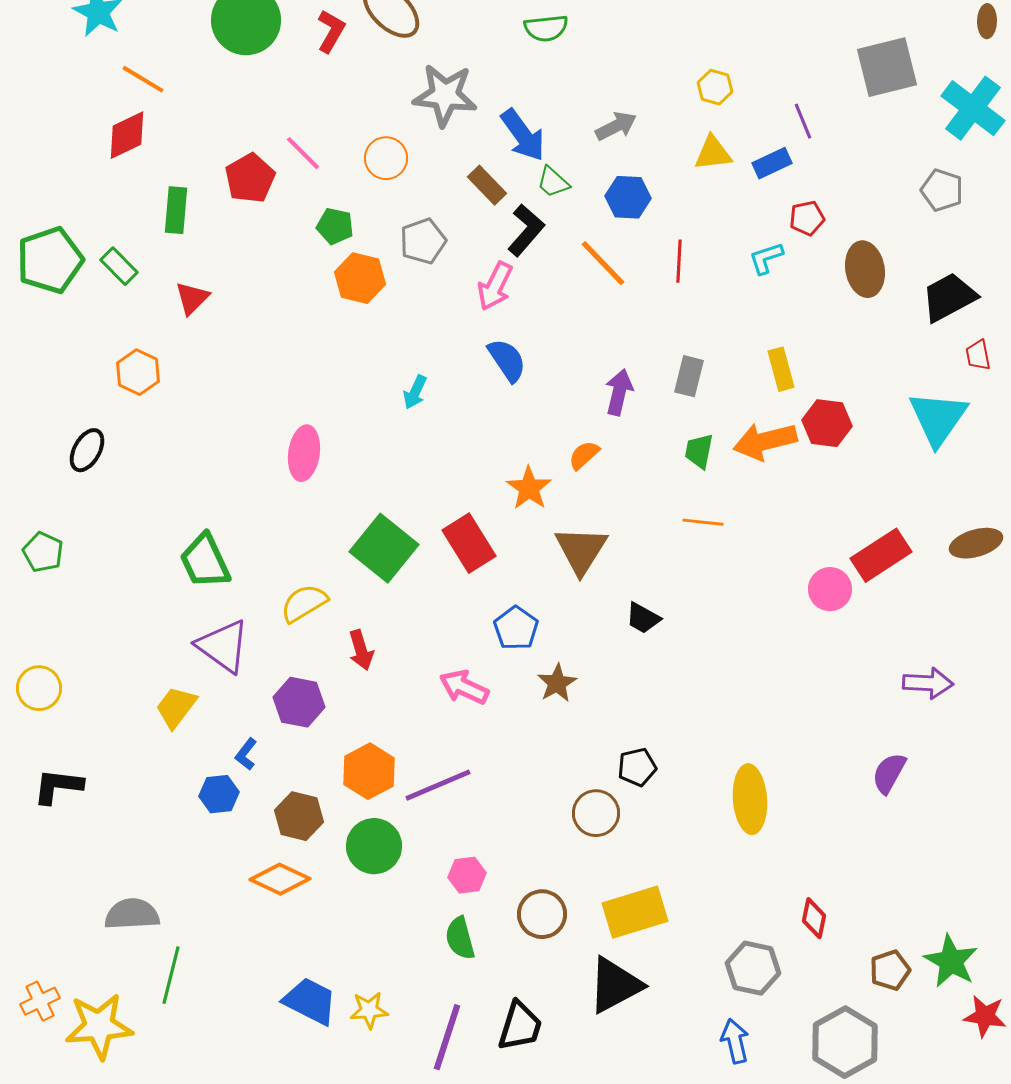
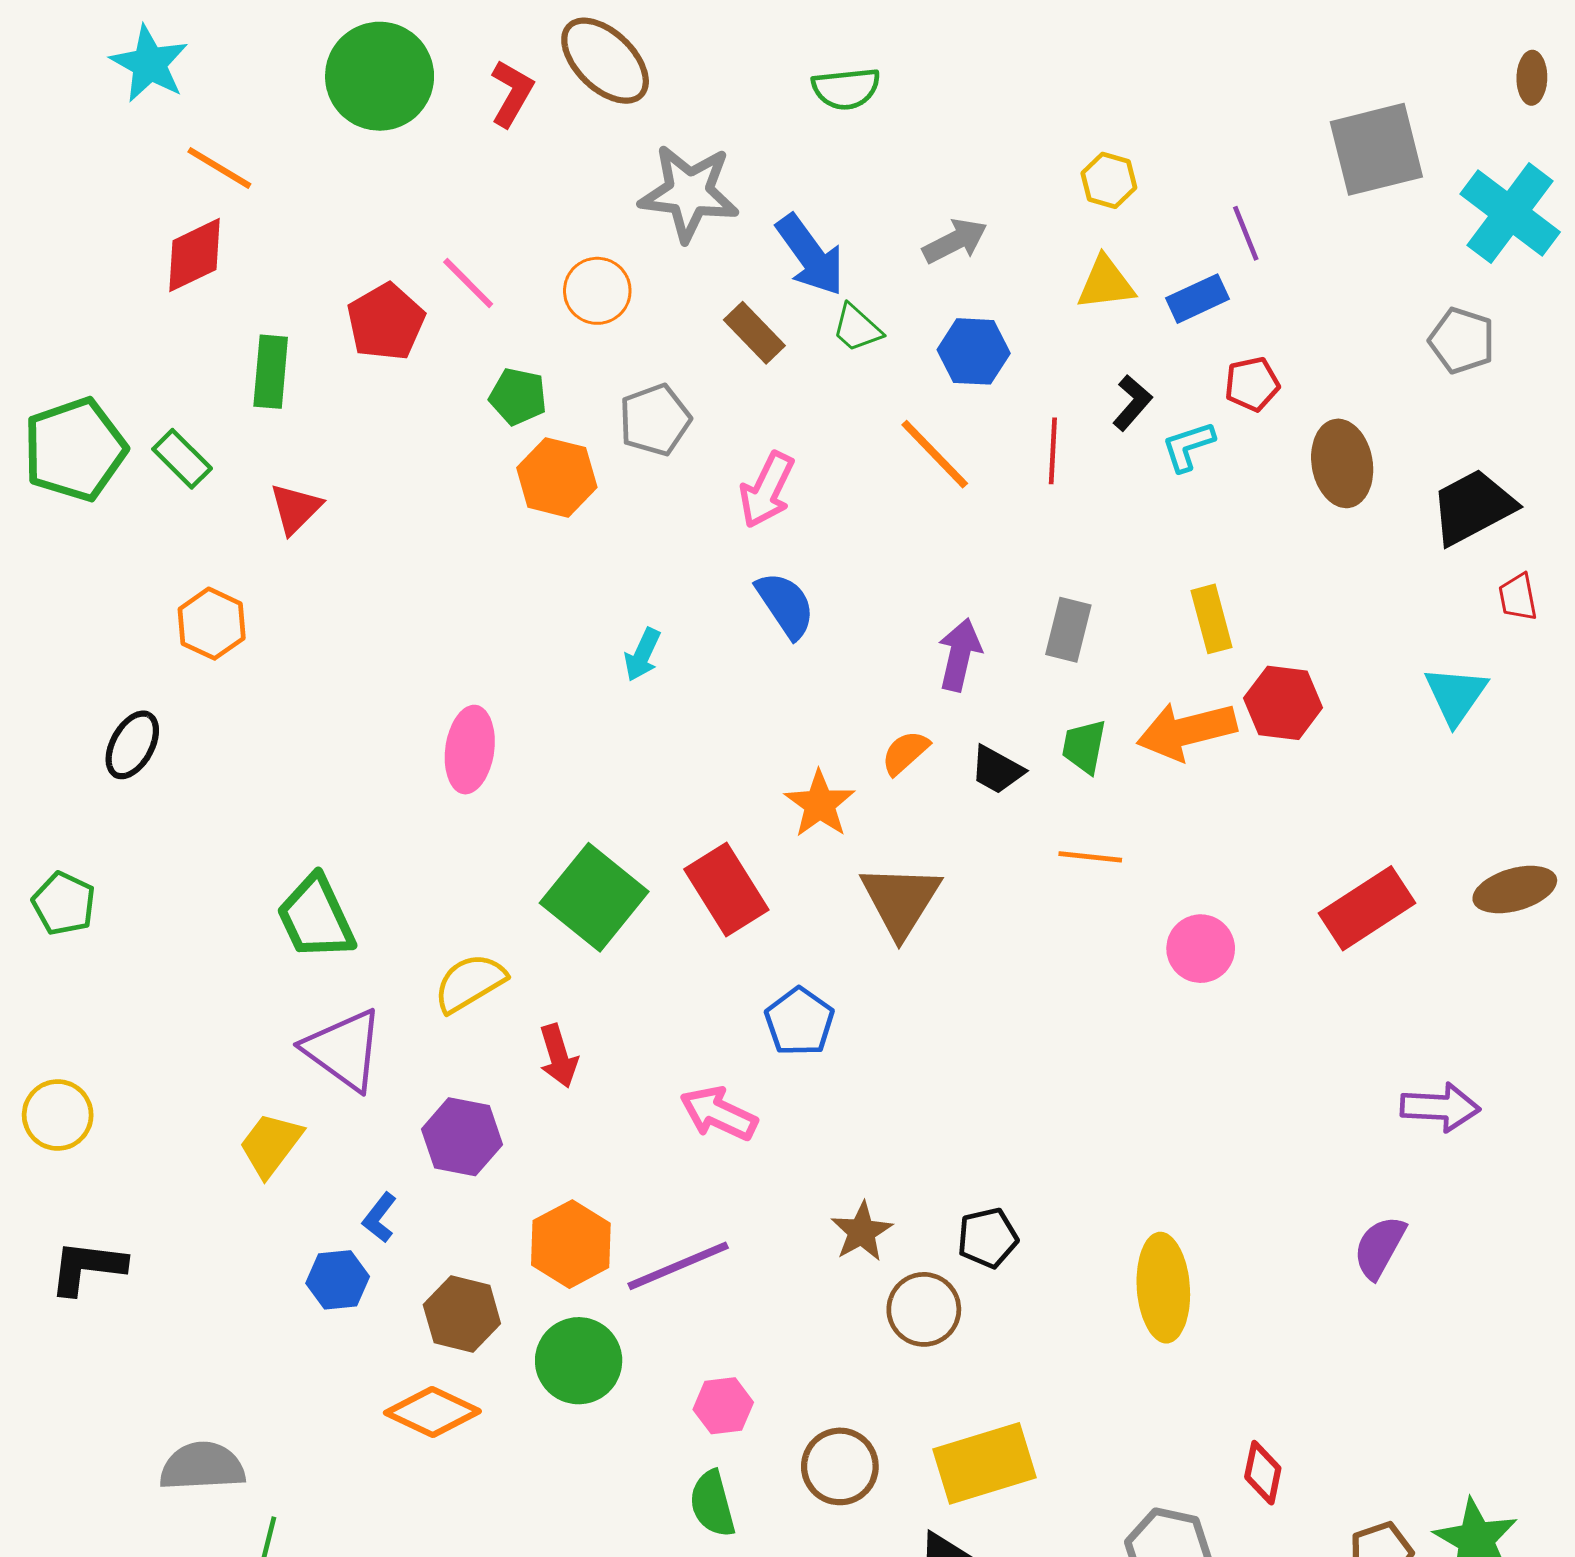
black L-shape: (526, 230) -> (1132, 403), moved, size x0.7
cyan triangle: (938, 418) -> (1456, 695), size x0.7
pink circle: (830, 589) -> (1201, 949), moved
black trapezoid: (643, 618) -> (997, 770), moved
brown star: (557, 683) -> (862, 1232), moved

